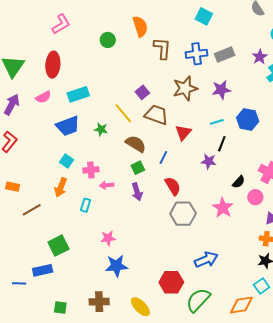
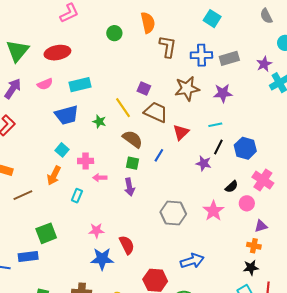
red ellipse: (53, 65) -> (57, 53), turned 70
purple square: (142, 92) -> (144, 89), turned -32
blue hexagon: (248, 119) -> (245, 148), moved
green square: (138, 168) -> (132, 163), turned 32
red semicircle: (173, 186) -> (127, 245), moved

